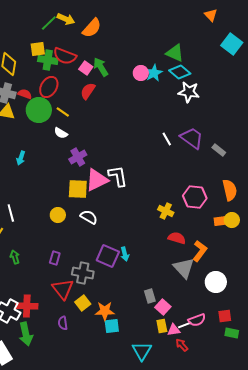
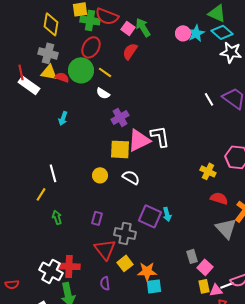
red semicircle: (25, 94) -> (62, 77), moved

